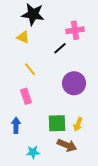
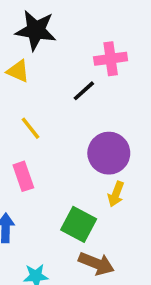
green square: (57, 123) -> (79, 224), turned 30
yellow arrow: (78, 124) -> (116, 194), moved

